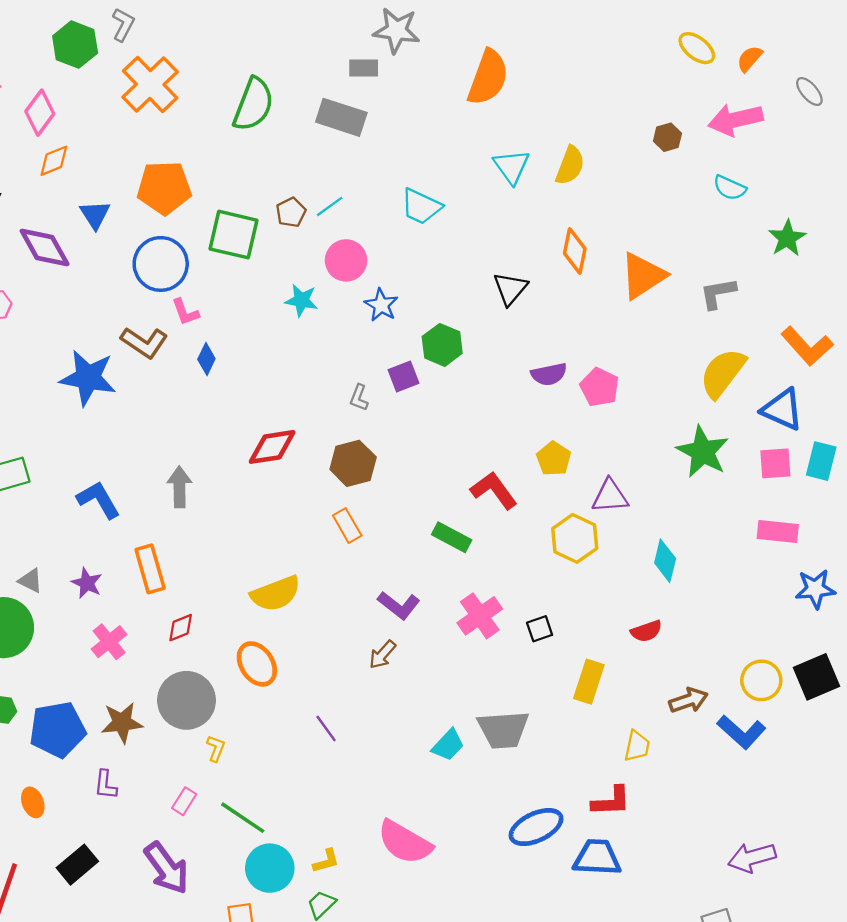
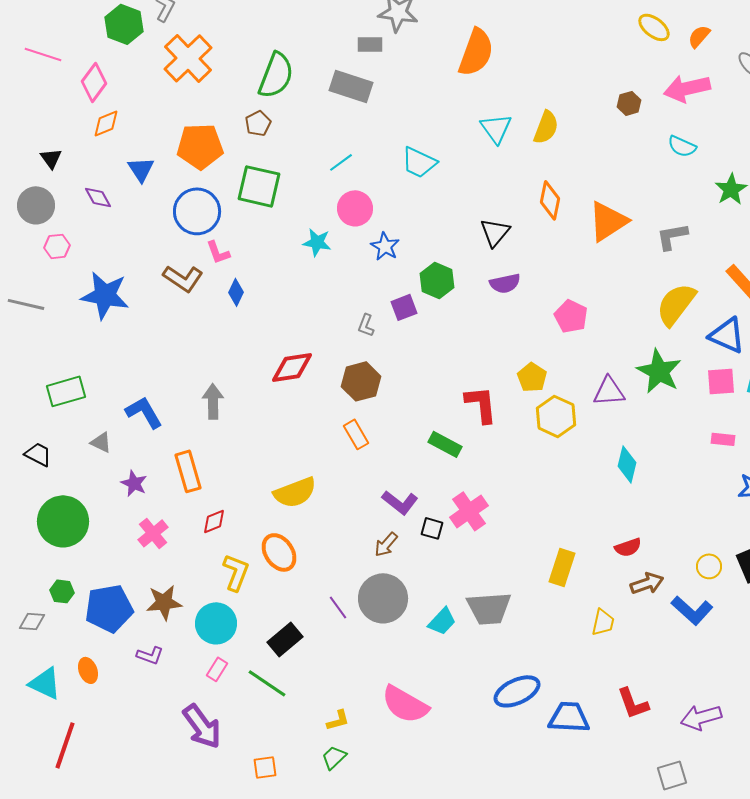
brown pentagon: (291, 212) -> (258, 123), moved
purple diamond: (45, 248) -> (98, 197), size x0.6
purple semicircle: (549, 374) -> (505, 283), moved
blue star: (88, 378) -> (105, 295), moved
red L-shape: (494, 490) -> (481, 404), turned 30
purple triangle: (610, 496) -> (609, 391), moved
pink rectangle: (778, 531) -> (723, 439), size x0.7
yellow hexagon: (575, 538) -> (556, 416), moved
gray triangle: (30, 581) -> (101, 442), moved
black square: (540, 629) -> (432, 528), moved, turned 35
red semicircle: (646, 631) -> (628, 547), moved
yellow circle: (761, 680) -> (709, 566), size x0.7
gray circle: (186, 700) -> (383, 598), moved
yellow L-shape: (216, 748) -> (236, 572), moved, size x1.6
purple L-shape: (106, 785) -> (150, 655), turned -76
red L-shape: (611, 801) -> (633, 703), moved, turned 72
black rectangle: (77, 865) -> (285, 639), moved
cyan circle: (270, 868) -> (216, 623), moved

